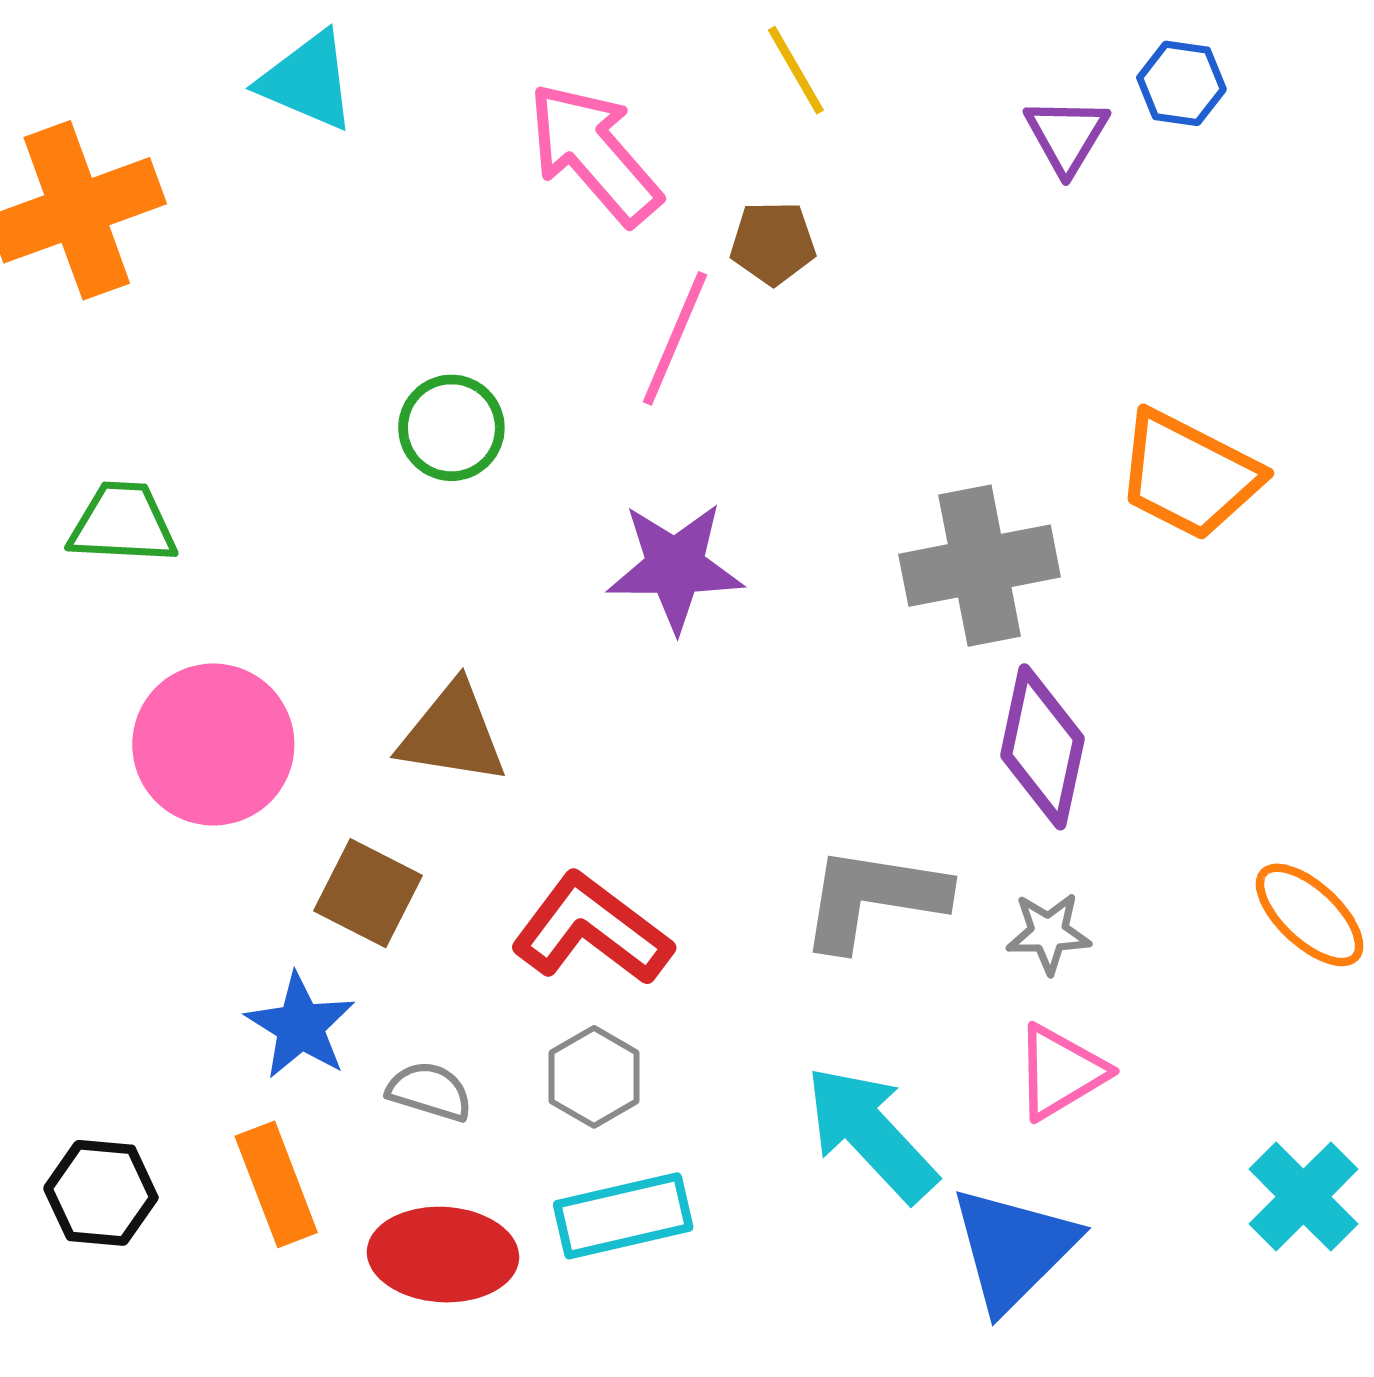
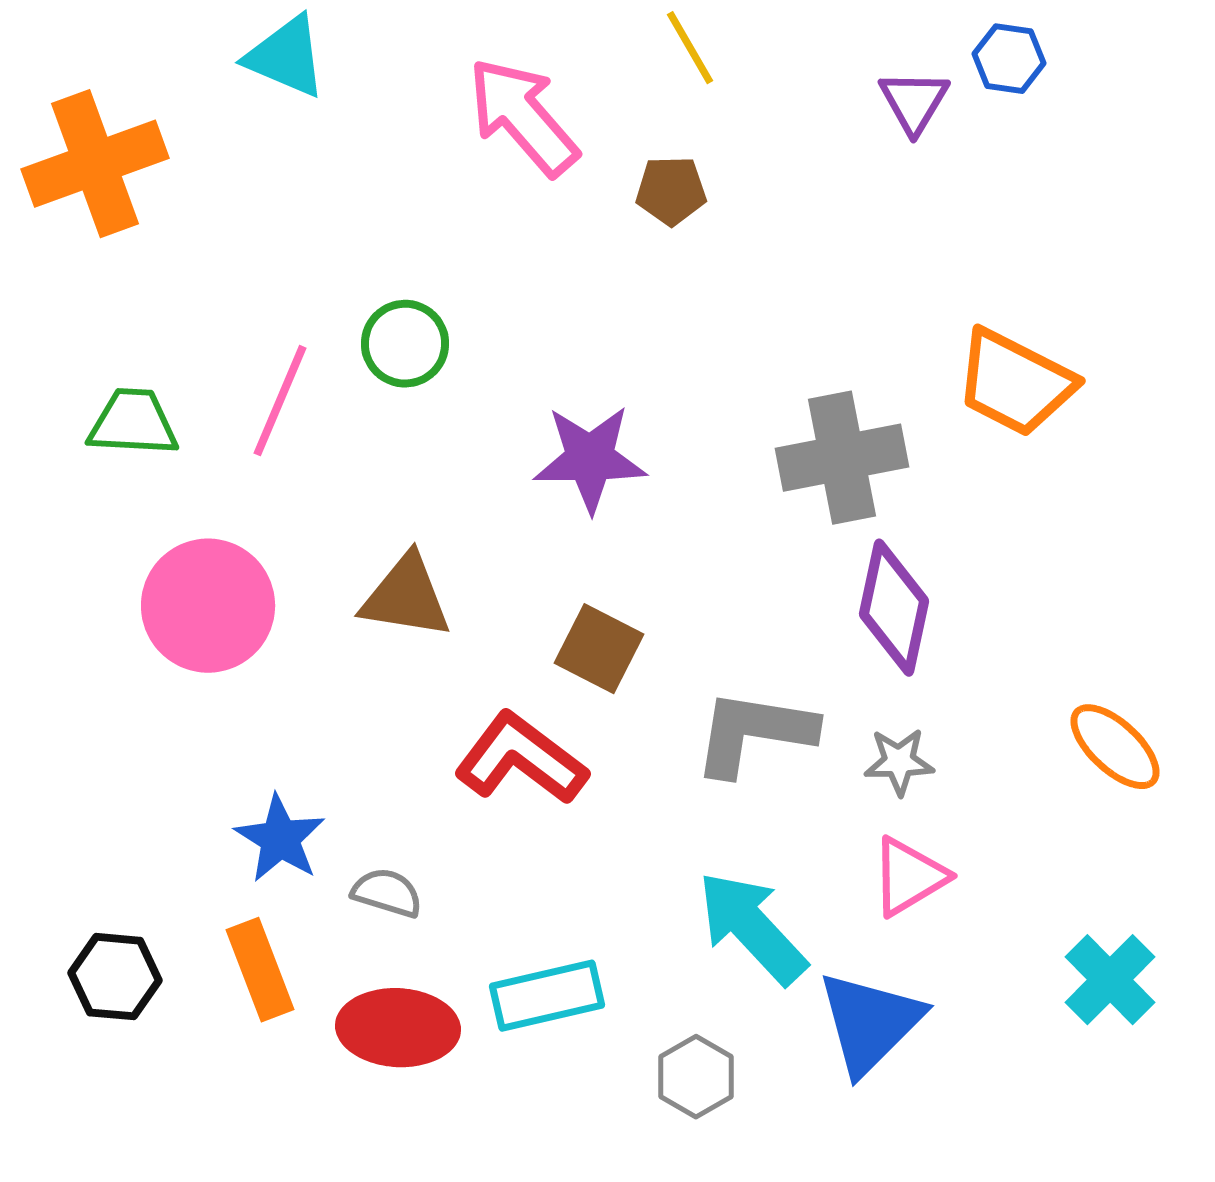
pink line: (675, 338) -> (280, 401), moved
brown square: (368, 893) -> (599, 649), moved
gray hexagon: (594, 1077) -> (696, 1077), moved

